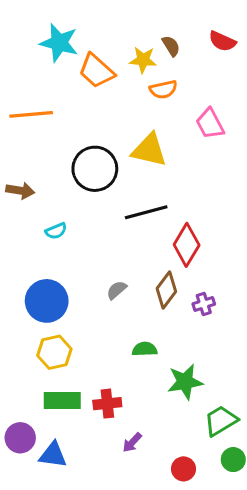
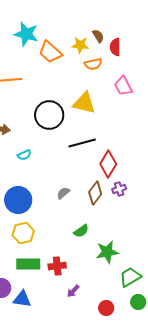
red semicircle: (222, 41) -> (115, 47), moved, turned 66
purple cross: (204, 304) -> (119, 189), moved
green semicircle: (145, 349) -> (81, 231), turned 147

